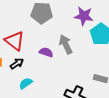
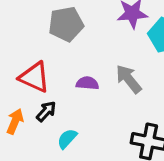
gray arrow: (66, 44) -> (129, 79), moved

